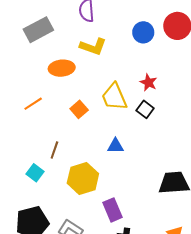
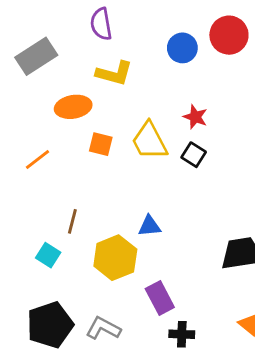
orange square: (79, 109) -> (101, 144), moved, turned -30
blue triangle: (115, 146) -> (150, 226), moved

